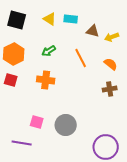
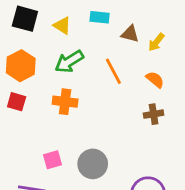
yellow triangle: (50, 19) -> (62, 26), moved
yellow arrow: (112, 37) -> (156, 42), turned -32
green arrow: (49, 51) -> (69, 62), size x1.5
pink square: (37, 122) -> (53, 160), turned -32

